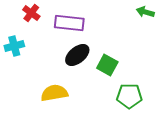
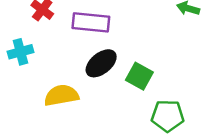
yellow semicircle: (54, 93) -> (61, 95), moved

